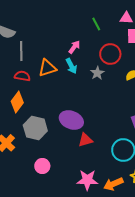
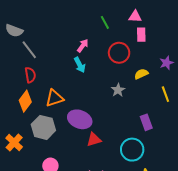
gray line: (21, 51) -> (29, 50), turned -36
orange triangle: (47, 68) -> (54, 98), moved
gray star: (97, 73) -> (118, 90), moved
red semicircle: (22, 76) -> (30, 75), turned 70

